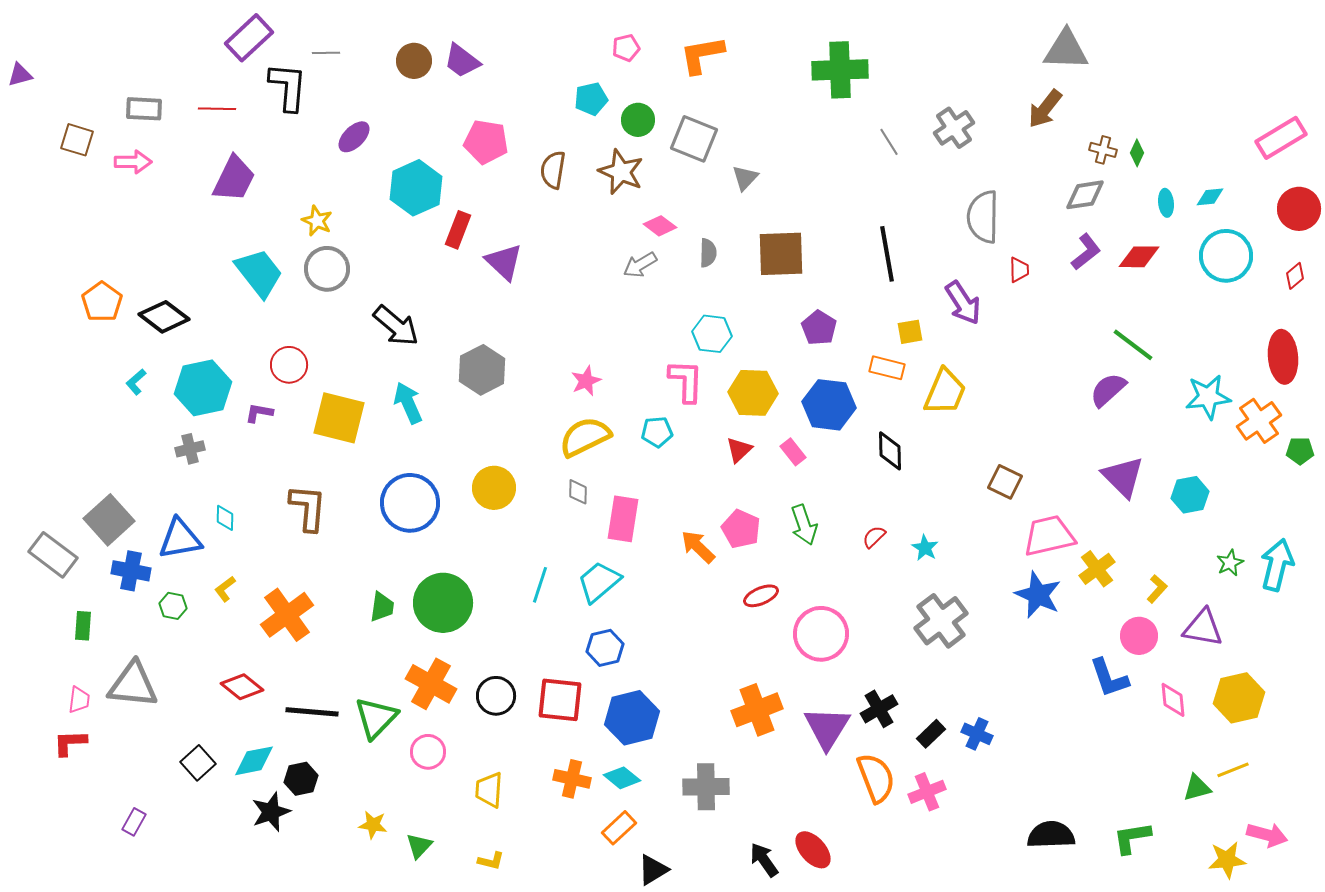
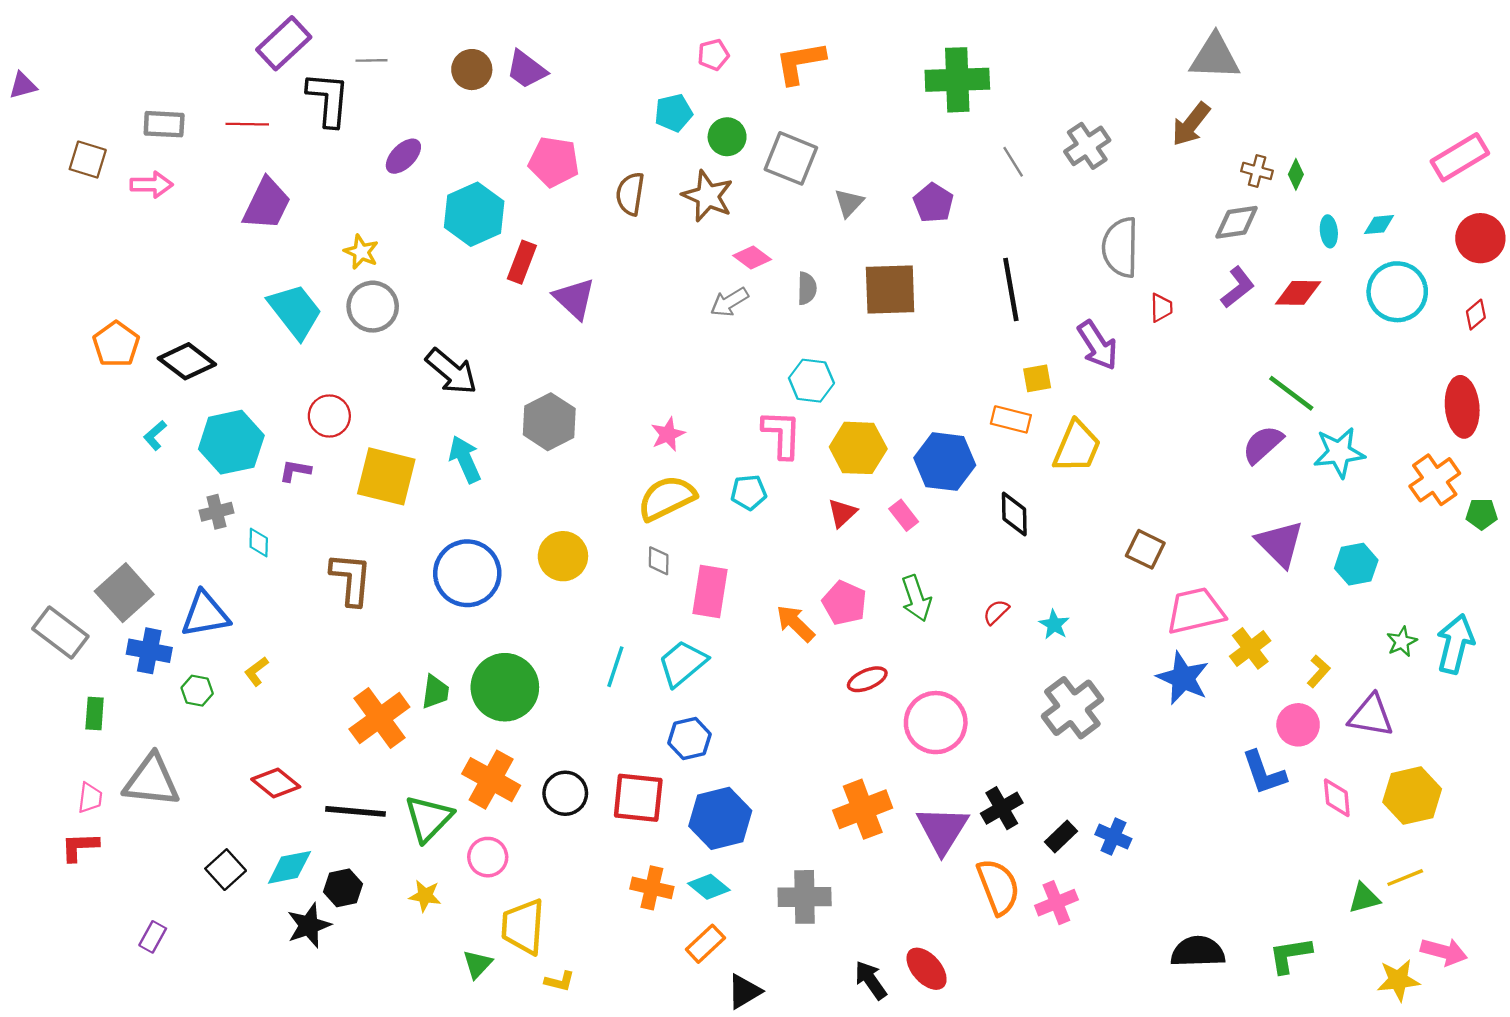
purple pentagon: (819, 328) -> (933, 203), moved
cyan star: (1208, 397) -> (1339, 452), moved
cyan diamond: (225, 518) -> (259, 542), moved
orange cross: (287, 615) -> (379, 718), moved
yellow trapezoid: (489, 790) -> (523, 927), moved, size x1.4
yellow star: (373, 825) -> (425, 896), moved

